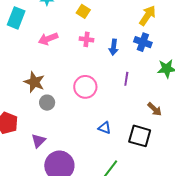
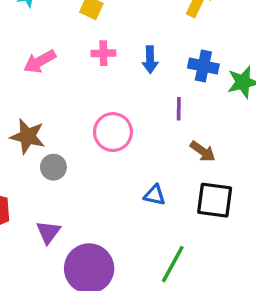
blue cross: (143, 42) -> (203, 66), moved
brown arrow: (155, 109) -> (203, 151), moved

